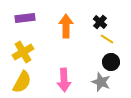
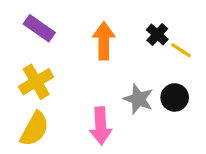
purple rectangle: (25, 18) -> (39, 28), turned 42
yellow line: (107, 39) -> (181, 50), moved
gray star: (101, 82) -> (138, 99), moved

